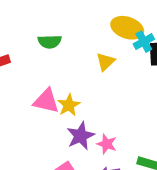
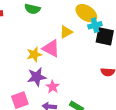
pink triangle: (46, 101) -> (51, 48), moved

